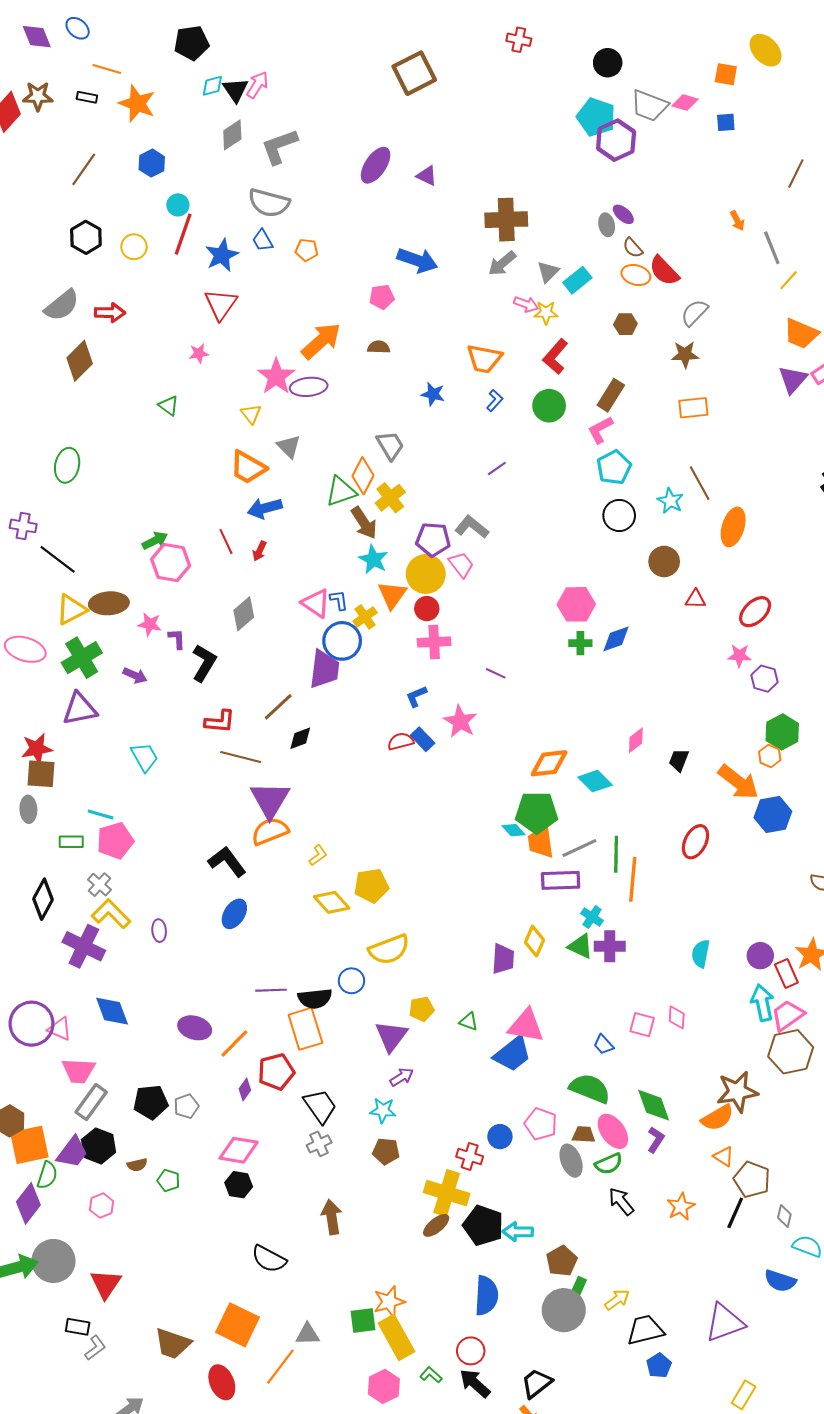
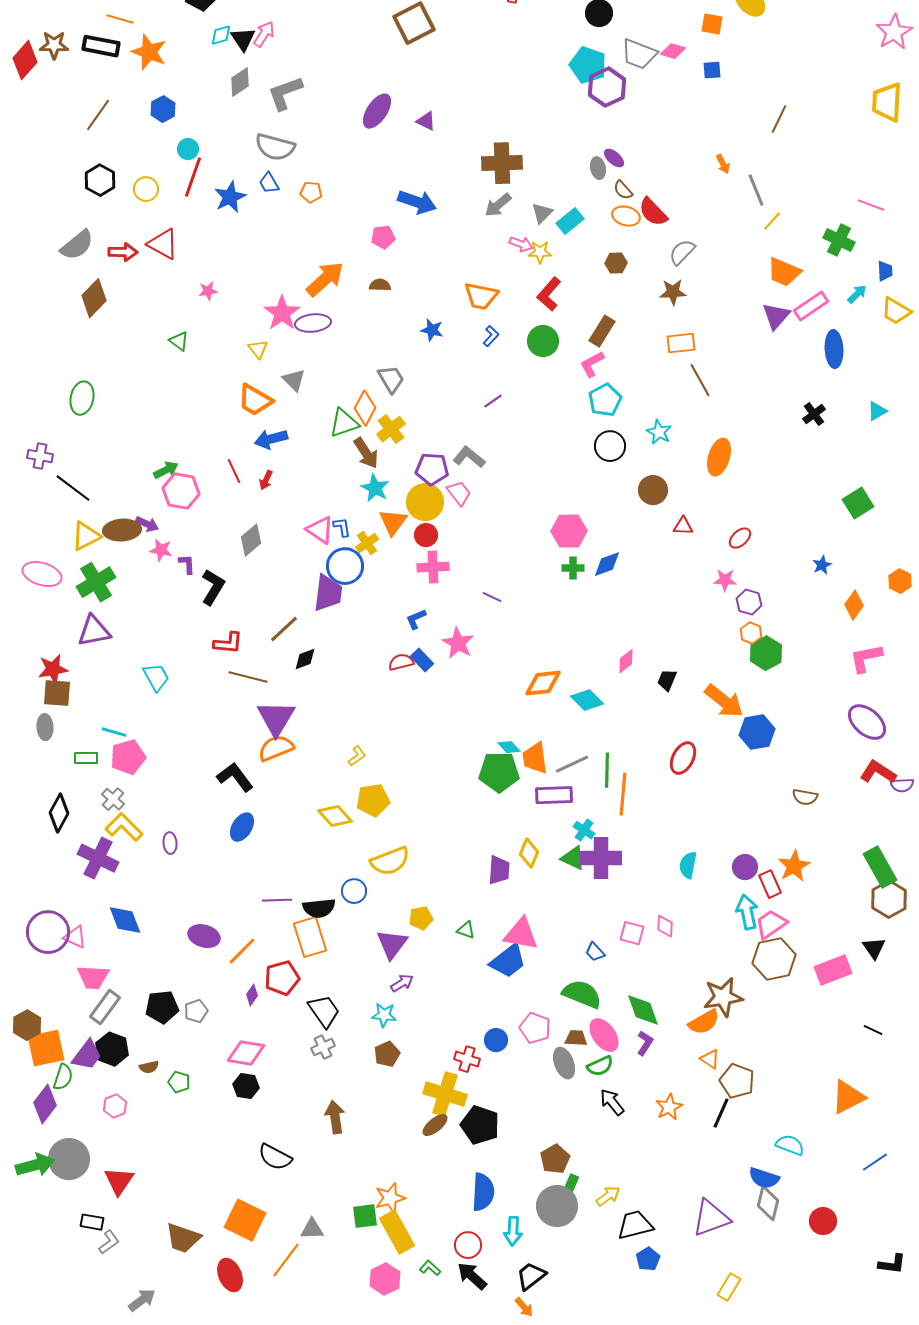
black rectangle: (87, 97) -> (101, 46), size x1.8
red triangle: (221, 304) -> (163, 244), moved, turned -36
brown line: (700, 483) -> (700, 380), moved
red ellipse: (755, 612) -> (740, 538), size x0.7
purple arrow: (135, 675) -> (147, 524), moved
orange hexagon: (770, 756) -> (751, 633), moved
green pentagon: (537, 812) -> (499, 772), moved
yellow L-shape: (318, 855) -> (357, 756), moved
purple cross: (610, 946) -> (601, 858), size x1.4
brown pentagon: (386, 1151) -> (387, 1054), turned -30
gray diamond: (784, 1216) -> (768, 1203), moved, size x1.6
cyan arrow: (518, 1232) -> (513, 1231), moved, turned -88

